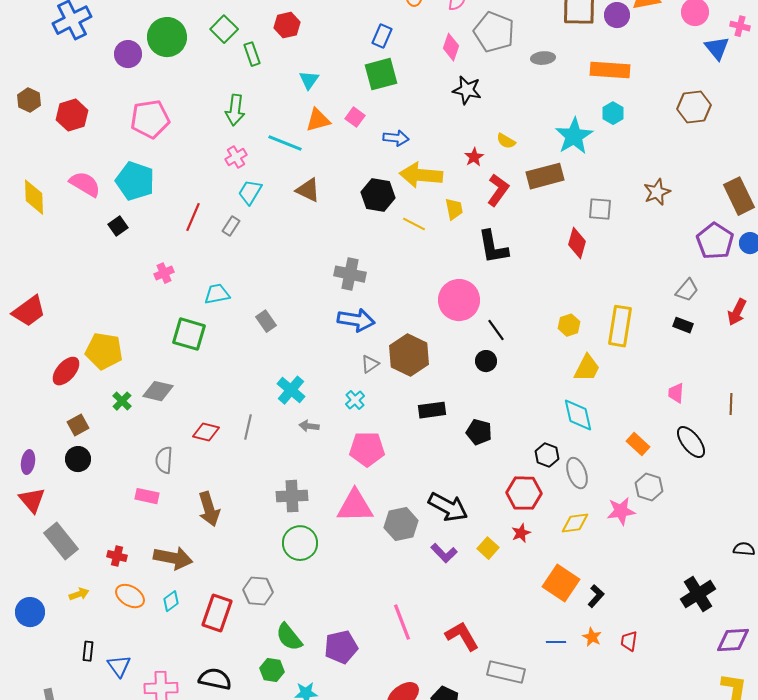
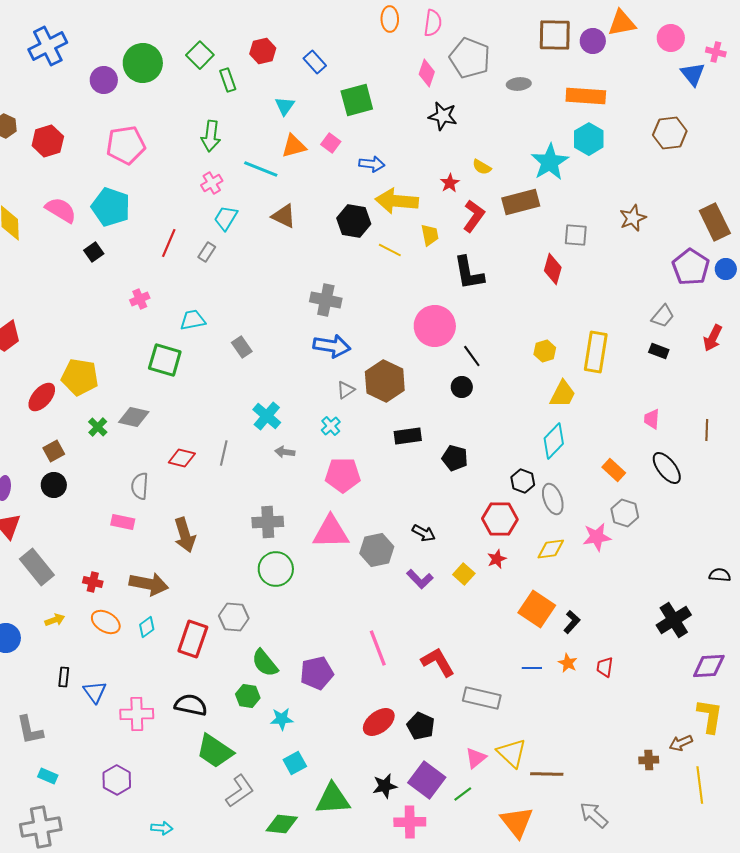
blue rectangle: (382, 36) -> (315, 62), moved, turned -65
cyan hexagon: (613, 113) -> (589, 139), size x1.4
cyan diamond: (578, 415) -> (554, 441), turned 57
black arrow: (448, 507) -> (424, 533), size x0.6

